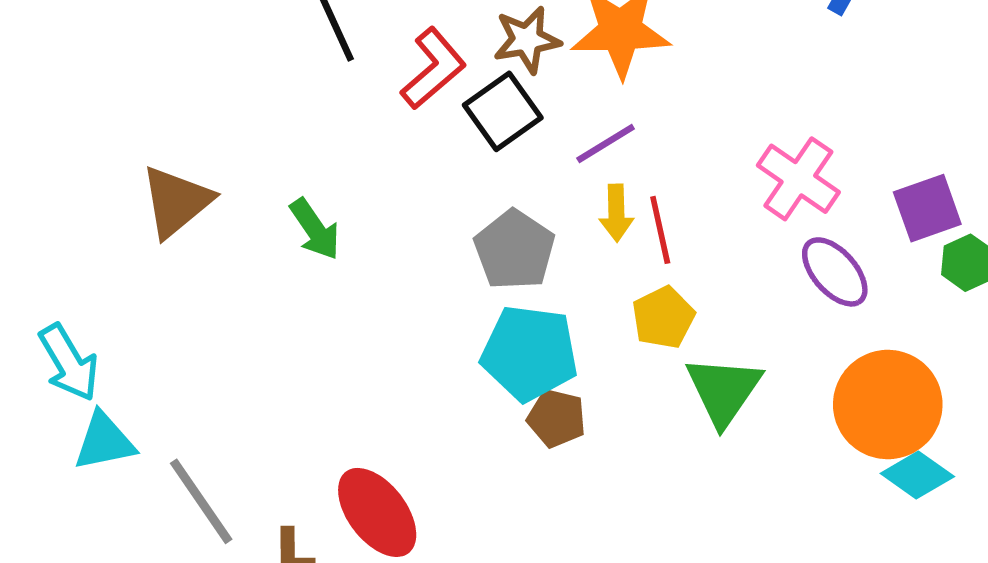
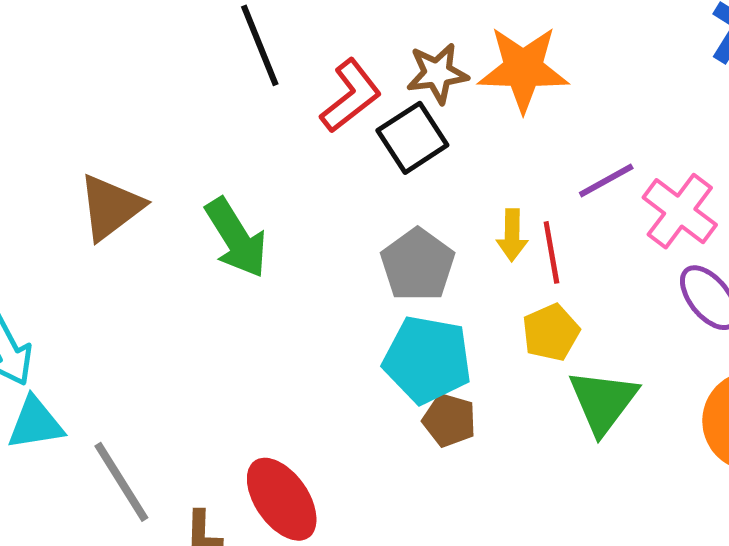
purple line: (606, 143) -> (606, 180), moved
green arrow: (315, 229) -> (236, 238), size x1.4

